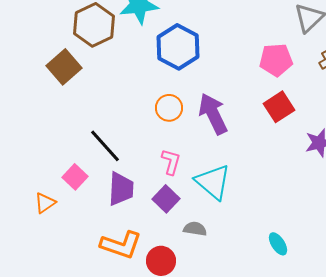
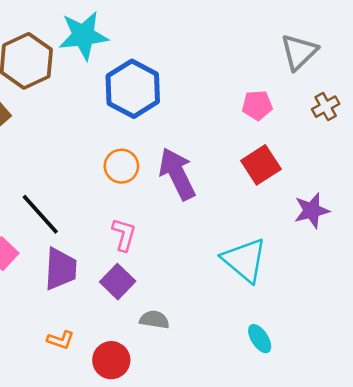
pink pentagon: (276, 60) -> (257, 105), size x0.7
cyan triangle: (213, 182) -> (244, 260), moved
orange L-shape: (121, 245) -> (61, 340), size x0.5

